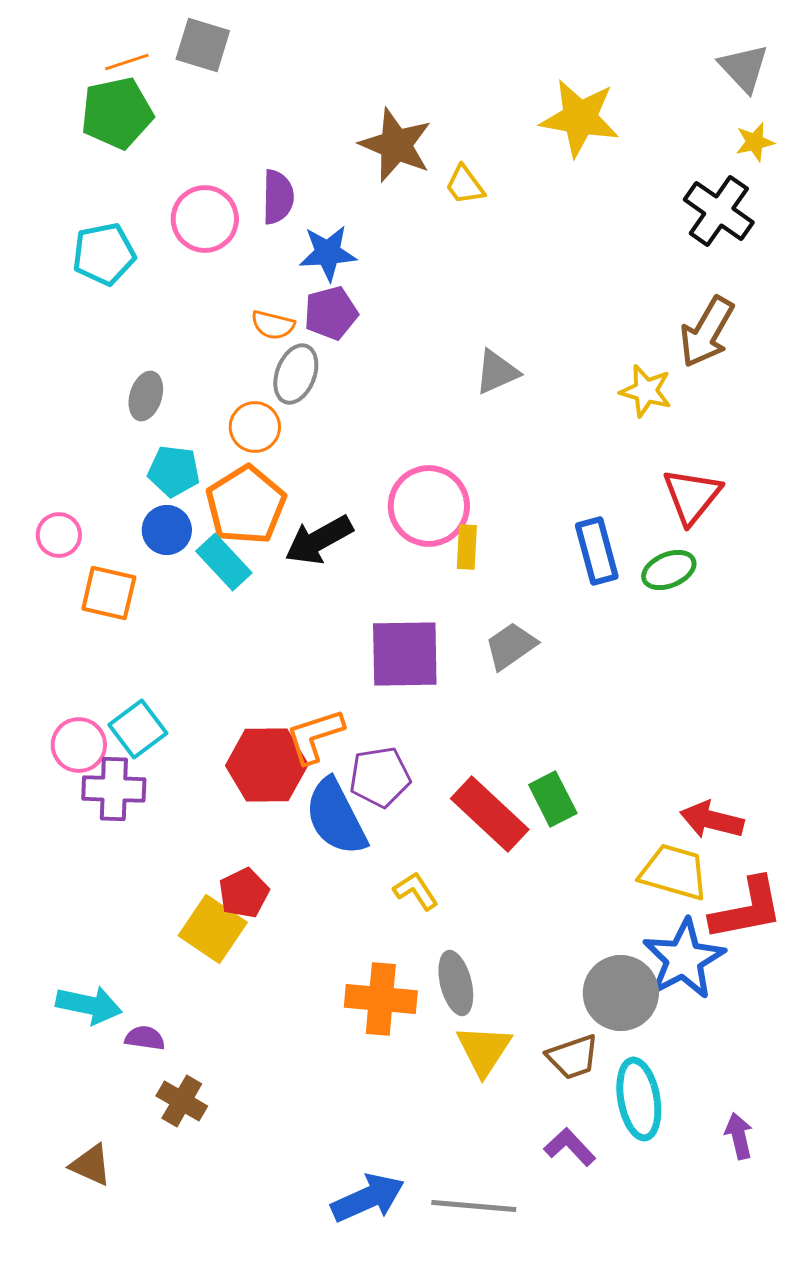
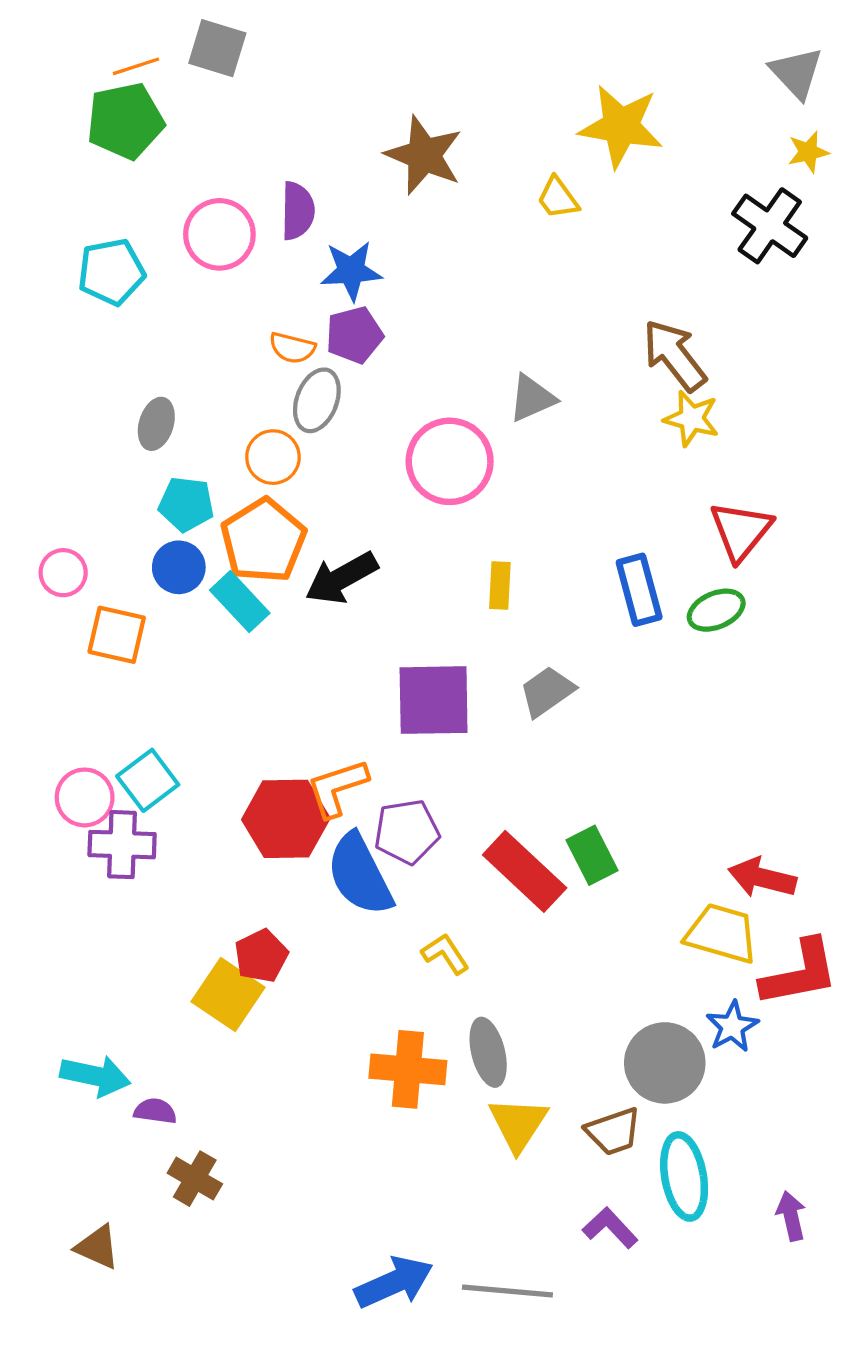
yellow trapezoid: (465, 185) -> (558, 198), moved
brown arrow: (707, 332) -> (674, 355), moved, turned 112
pink circle: (429, 506) -> (450, 461), moved
blue star: (684, 959) -> (732, 1027), size x0.6

